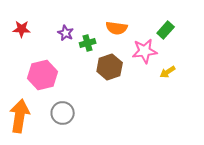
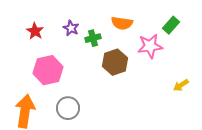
red star: (22, 29) -> (35, 31), moved, turned 30
yellow arrow: (168, 72) -> (181, 85), moved

